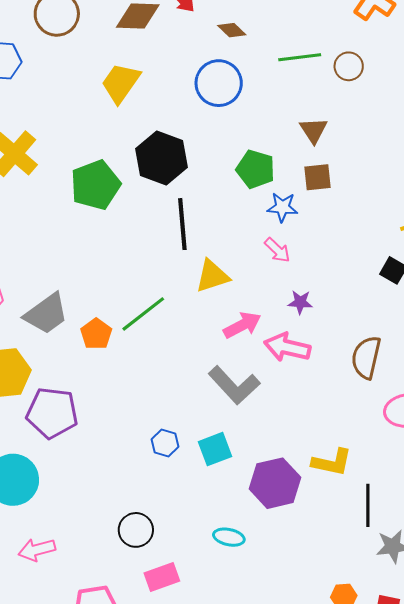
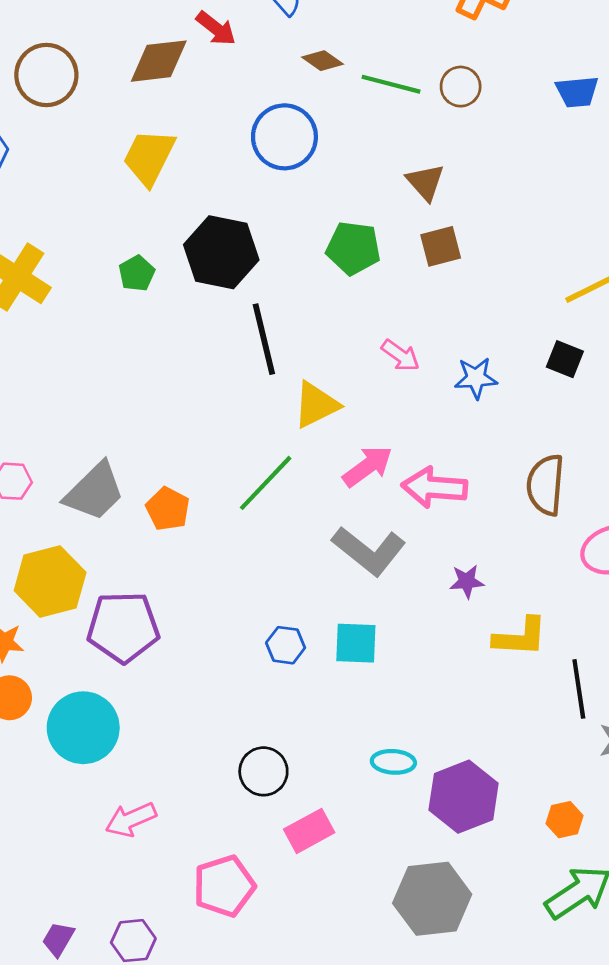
brown diamond: (232, 30) -> (322, 61), moved
green line: (300, 57) -> (391, 84), turned 30
green pentagon: (95, 185) -> (137, 273), moved, size x0.5
blue star: (282, 207) -> (476, 378), moved
purple star: (300, 302) -> (467, 581), moved
green line: (143, 314) -> (266, 483), moved
cyan square: (215, 449) -> (356, 643), turned 32
purple hexagon: (275, 483) -> (464, 797), moved

